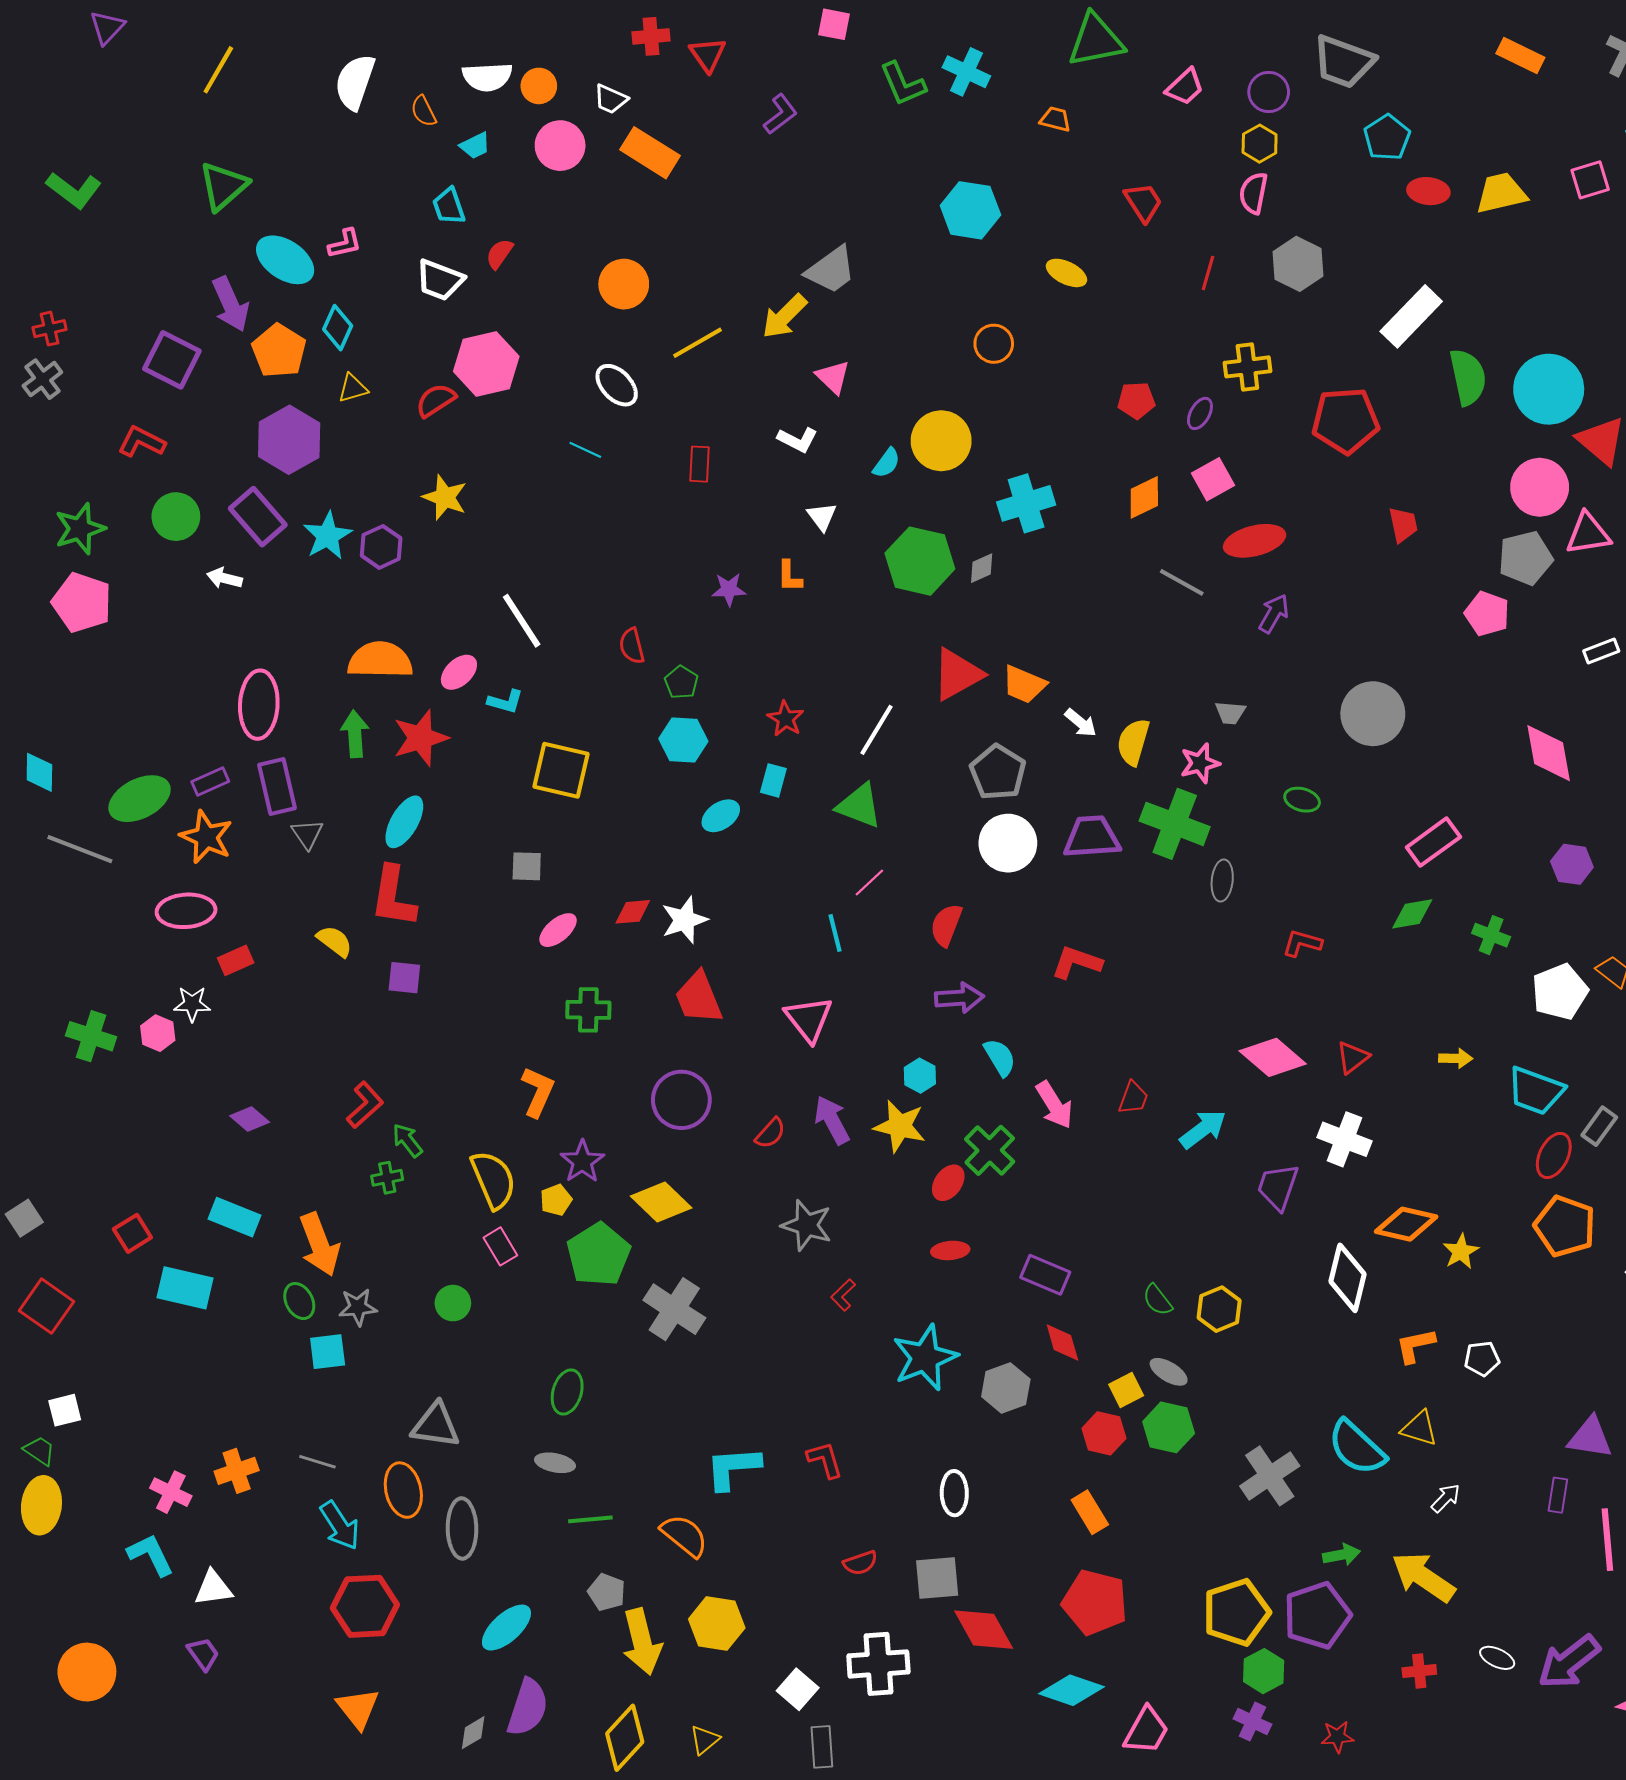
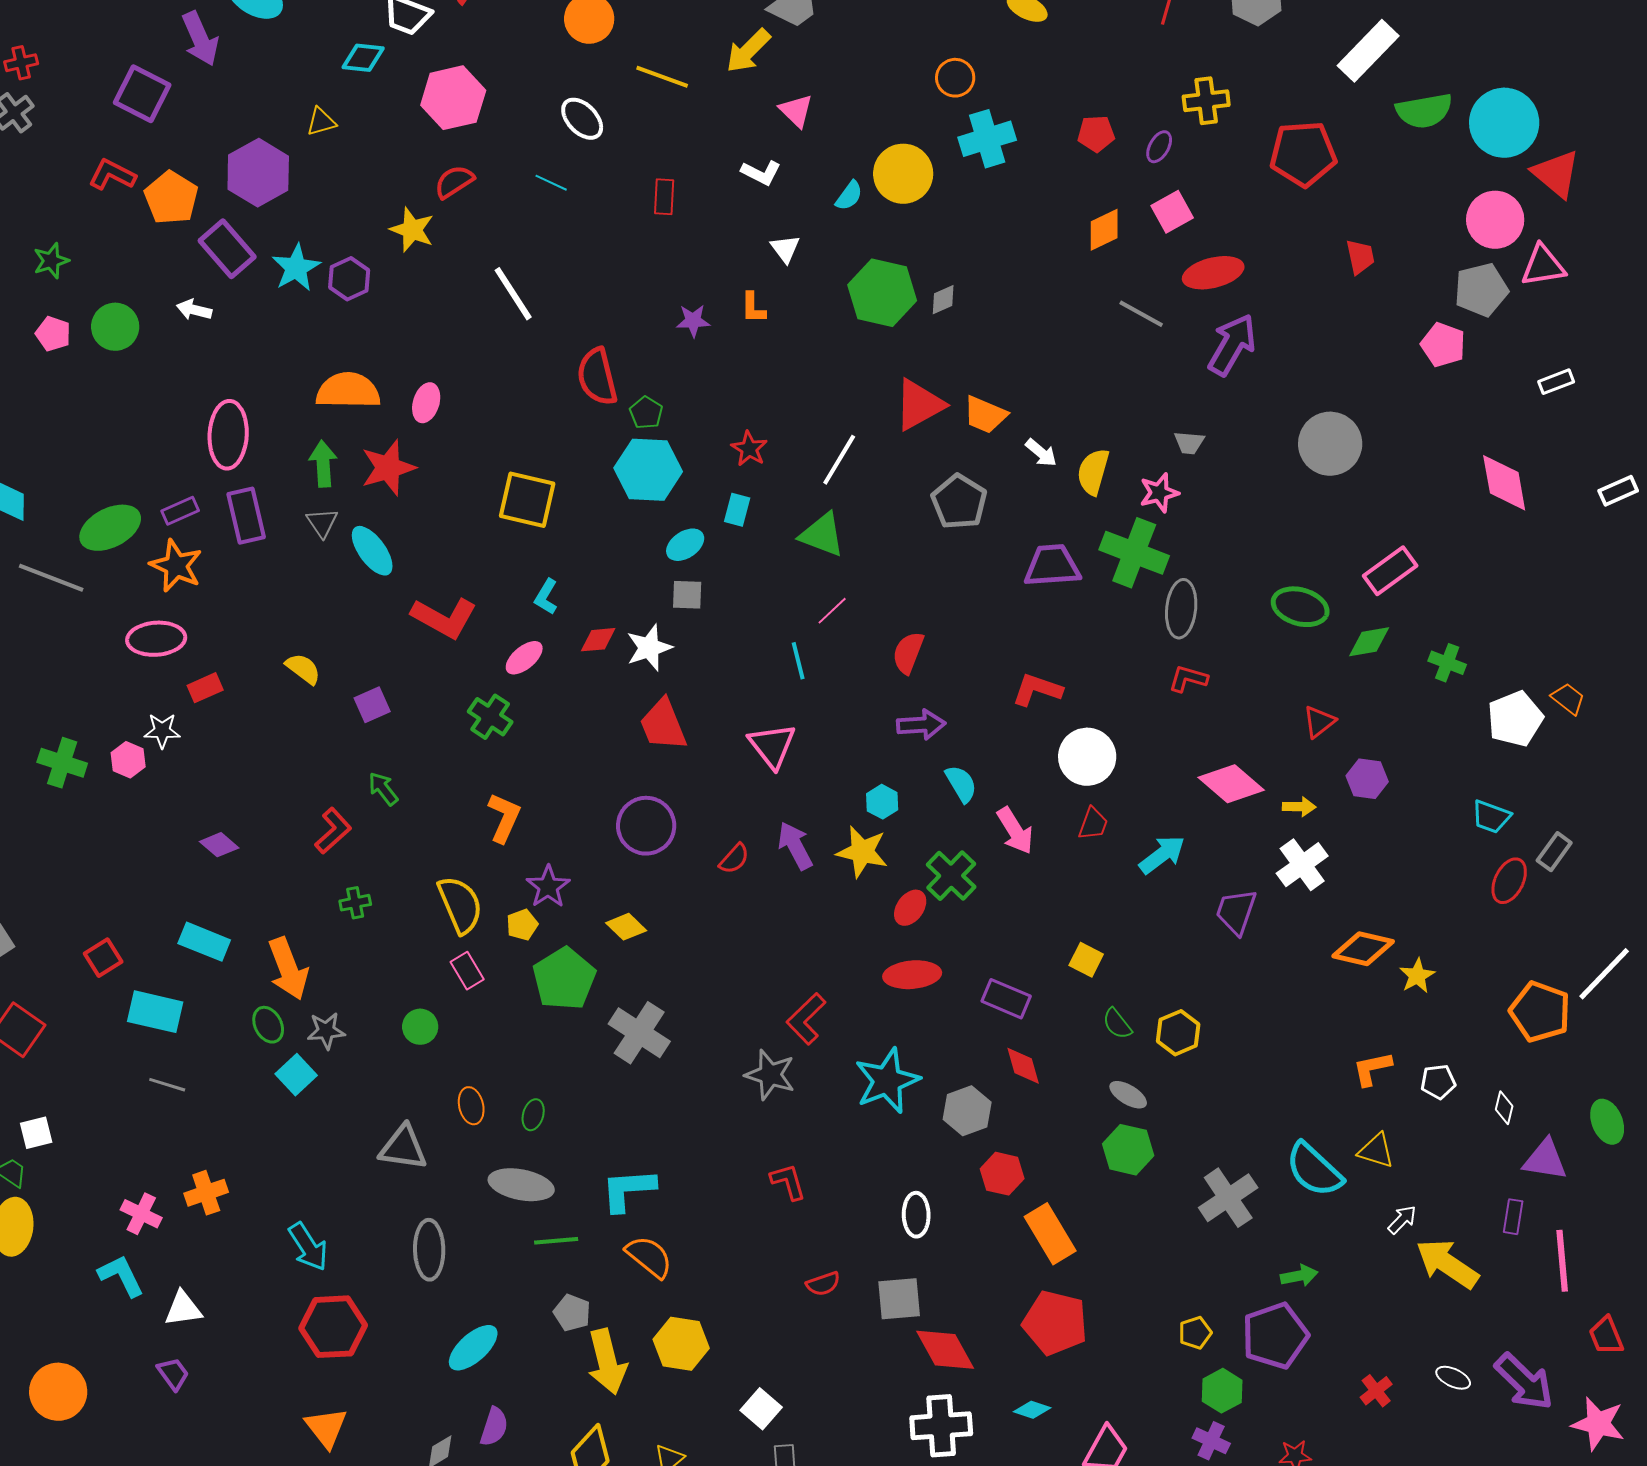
cyan diamond: (338, 328) -> (363, 58), moved, turned 72
yellow line: (698, 343) -> (662, 77), turned 50
orange pentagon: (279, 351) -> (171, 198), moved
green semicircle: (1468, 377) -> (1424, 111), turned 92
red semicircle: (436, 400) -> (454, 182), moved
cyan cross: (1026, 503) -> (987, 139), moved
green circle: (176, 517) -> (115, 327), moved
green star: (80, 529) -> (51, 261), size x0.7
pink pentagon: (82, 603) -> (53, 334), size x0.6
purple arrow: (1274, 614) -> (1232, 345), size x1.6
white line: (522, 621) -> (513, 294), moved
red semicircle: (632, 646) -> (597, 377), size x1.6
pink ellipse: (459, 672) -> (426, 403), turned -30
cyan L-shape: (505, 702) -> (546, 597), moved, turned 105
cyan hexagon: (683, 740) -> (648, 470), size x1.4
green ellipse: (1302, 800) -> (1300, 607), moved, size x1.6
cyan ellipse: (404, 822) -> (372, 551), turned -66
gray triangle: (307, 834) -> (322, 523), moved
white circle: (1008, 843) -> (1087, 757), moved
purple hexagon: (1572, 864) -> (1367, 779), moved
gray square: (527, 866) -> (687, 595), moved
gray ellipse: (1222, 880) -> (1181, 609), size x1.4
red L-shape: (393, 897) -> (444, 618), moved, turned -70
red L-shape: (1302, 943) -> (1188, 679), moved
purple square: (404, 978) -> (372, 705), turned -30
green cross: (588, 1010) -> (490, 717), moved, turned 33
red triangle: (1353, 1057) -> (1319, 722), moved
yellow arrow: (1456, 1058) -> (1299, 807), moved
cyan trapezoid: (1536, 1091) -> (1491, 817), size x0.7
white cross: (1345, 1139) -> (1302, 865), turned 33
green arrow: (407, 1140) -> (383, 789), moved
yellow diamond: (661, 1202) -> (626, 927), size x0.7
gray star: (807, 1225) -> (770, 1075), moved
orange pentagon: (1565, 1226) -> (1540, 1012), moved
red ellipse: (950, 1250) -> (912, 975), size x1.5
white diamond: (1348, 1278) -> (1504, 1108), moved, size x0.5
red L-shape: (843, 1295) -> (806, 1019), size x1.6
cyan square: (328, 1352) -> (296, 1075), turned -36
yellow square: (1126, 1390) -> (1086, 960), moved, turned -36
green ellipse: (567, 1392) -> (533, 1115), size x0.7
red hexagon: (1104, 1433) -> (1002, 1174), moved
gray line: (317, 1462) -> (167, 1085), moved
gray ellipse: (555, 1463) -> (521, 1185), size x1.6
cyan L-shape: (733, 1468) -> (628, 1190), moved
orange ellipse: (403, 1490) -> (471, 1106), moved, size x0.7
orange rectangle: (1090, 1512) -> (1050, 1234), size x1.4
yellow arrow: (1423, 1577) -> (1447, 1264), moved
yellow pentagon: (1236, 1612) -> (1195, 1333), size x0.5
purple arrow: (1569, 1662) -> (1524, 1382), turned -98
white cross: (878, 1664) -> (941, 1426), moved
red cross: (1419, 1671) -> (1376, 1391), turned -32
cyan diamond: (1072, 1690) -> (1032, 1410), size x0.6
purple semicircle: (528, 1707) -> (494, 1427), size x0.7

